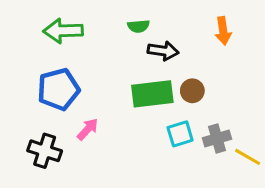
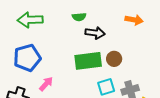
orange arrow: (223, 31) -> (134, 20), turned -72

